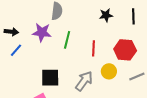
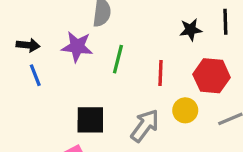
black star: (106, 15) -> (191, 30), moved
blue line: (16, 50) -> (35, 75), turned -64

